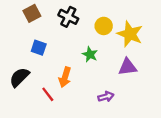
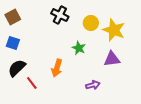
brown square: (32, 13) -> (13, 17), moved
blue square: (39, 48) -> (13, 43), moved
red line: (48, 94) -> (32, 83), moved

